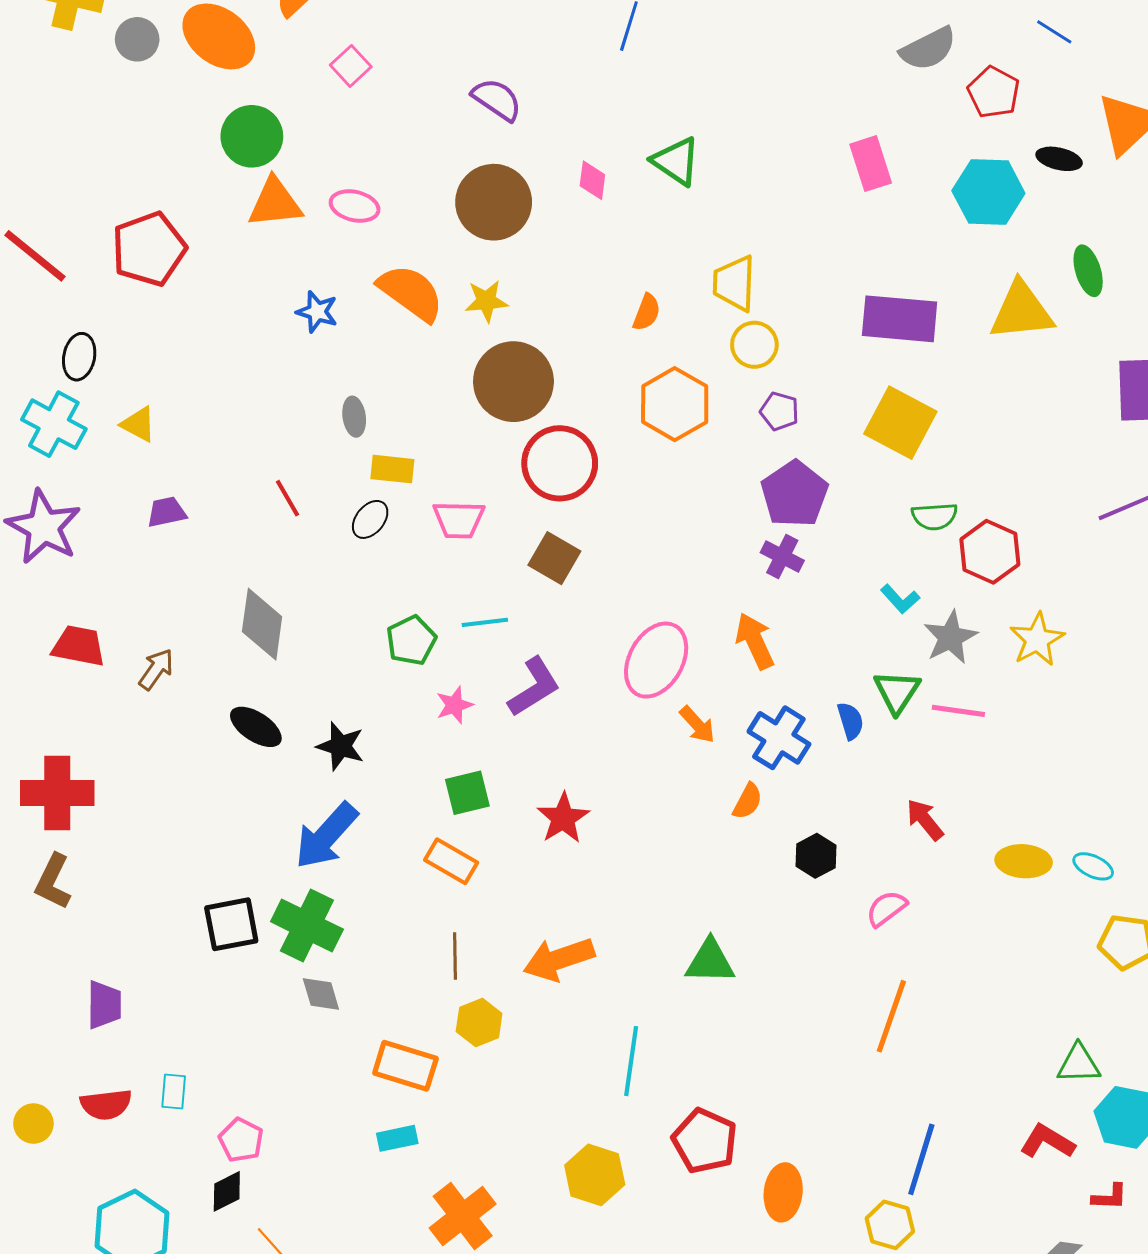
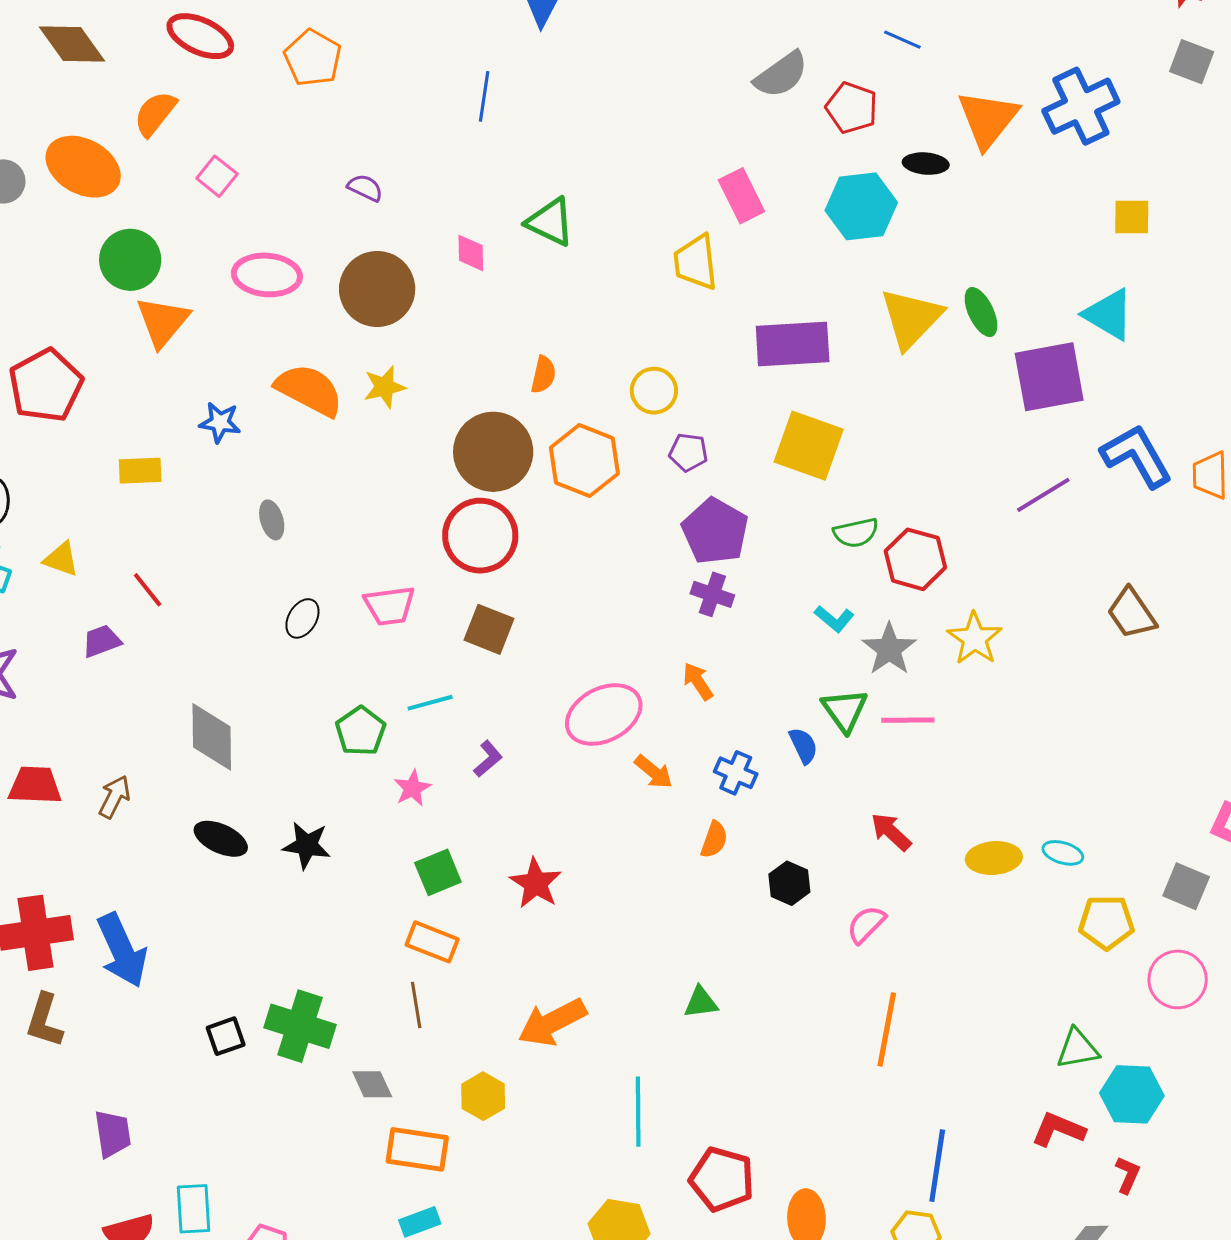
purple semicircle: (497, 99) -> (365, 188), size x0.7
orange triangle: (275, 203) -> (163, 322), turned -36
pink ellipse: (355, 206) -> (267, 275), moved, size x1.4
green ellipse: (1088, 271) -> (981, 312), moved
yellow trapezoid: (734, 283) -> (696, 262), moved
yellow triangle: (1022, 311) -> (911, 318), turned -32
brown circle: (513, 382) -> (493, 452), moved
yellow rectangle: (392, 469) -> (140, 471), moved
red line: (288, 498) -> (148, 590), moved
orange arrow: (755, 641) -> (698, 681), size x0.7
pink ellipse: (656, 660) -> (604, 714), turned 42
purple L-shape: (534, 687) -> (488, 759), size x0.6
blue cross: (779, 738) -> (736, 773), size x0.7
blue arrow: (326, 836) -> (122, 950), moved, turned -58
black square: (231, 924) -> (226, 1036), size x0.7
brown line: (455, 956) -> (416, 1005), moved
green triangle: (710, 961) -> (701, 1002), size x0.7
gray diamond: (321, 994) -> (372, 1084), moved
cyan rectangle: (174, 1092) -> (194, 1209), size x1.4
red L-shape: (1110, 1197) -> (1128, 1175), turned -60

